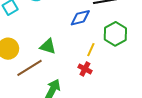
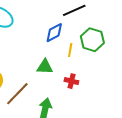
green triangle: (48, 46) -> (45, 67), moved
yellow line: (91, 50) -> (70, 50), moved

